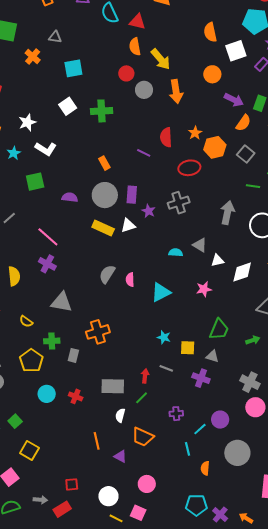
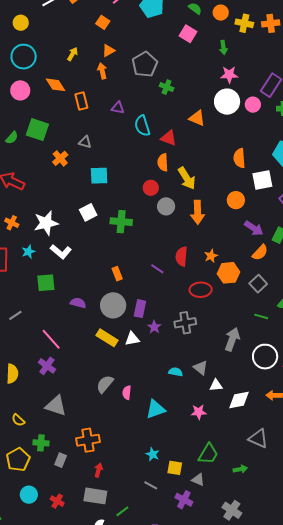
white star: (27, 122) -> (46, 223), size x1.4
red arrow: (145, 376) -> (98, 470), moved

